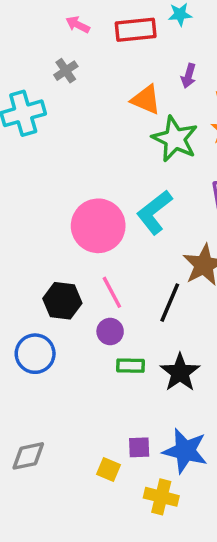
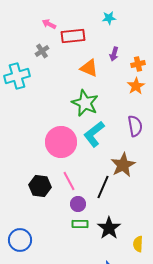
red rectangle: (136, 30) -> (73, 36), moved
green star: (175, 139) -> (85, 103), moved
purple circle: (110, 331) -> (78, 204), moved
blue circle: (35, 354) -> (20, 240), moved

